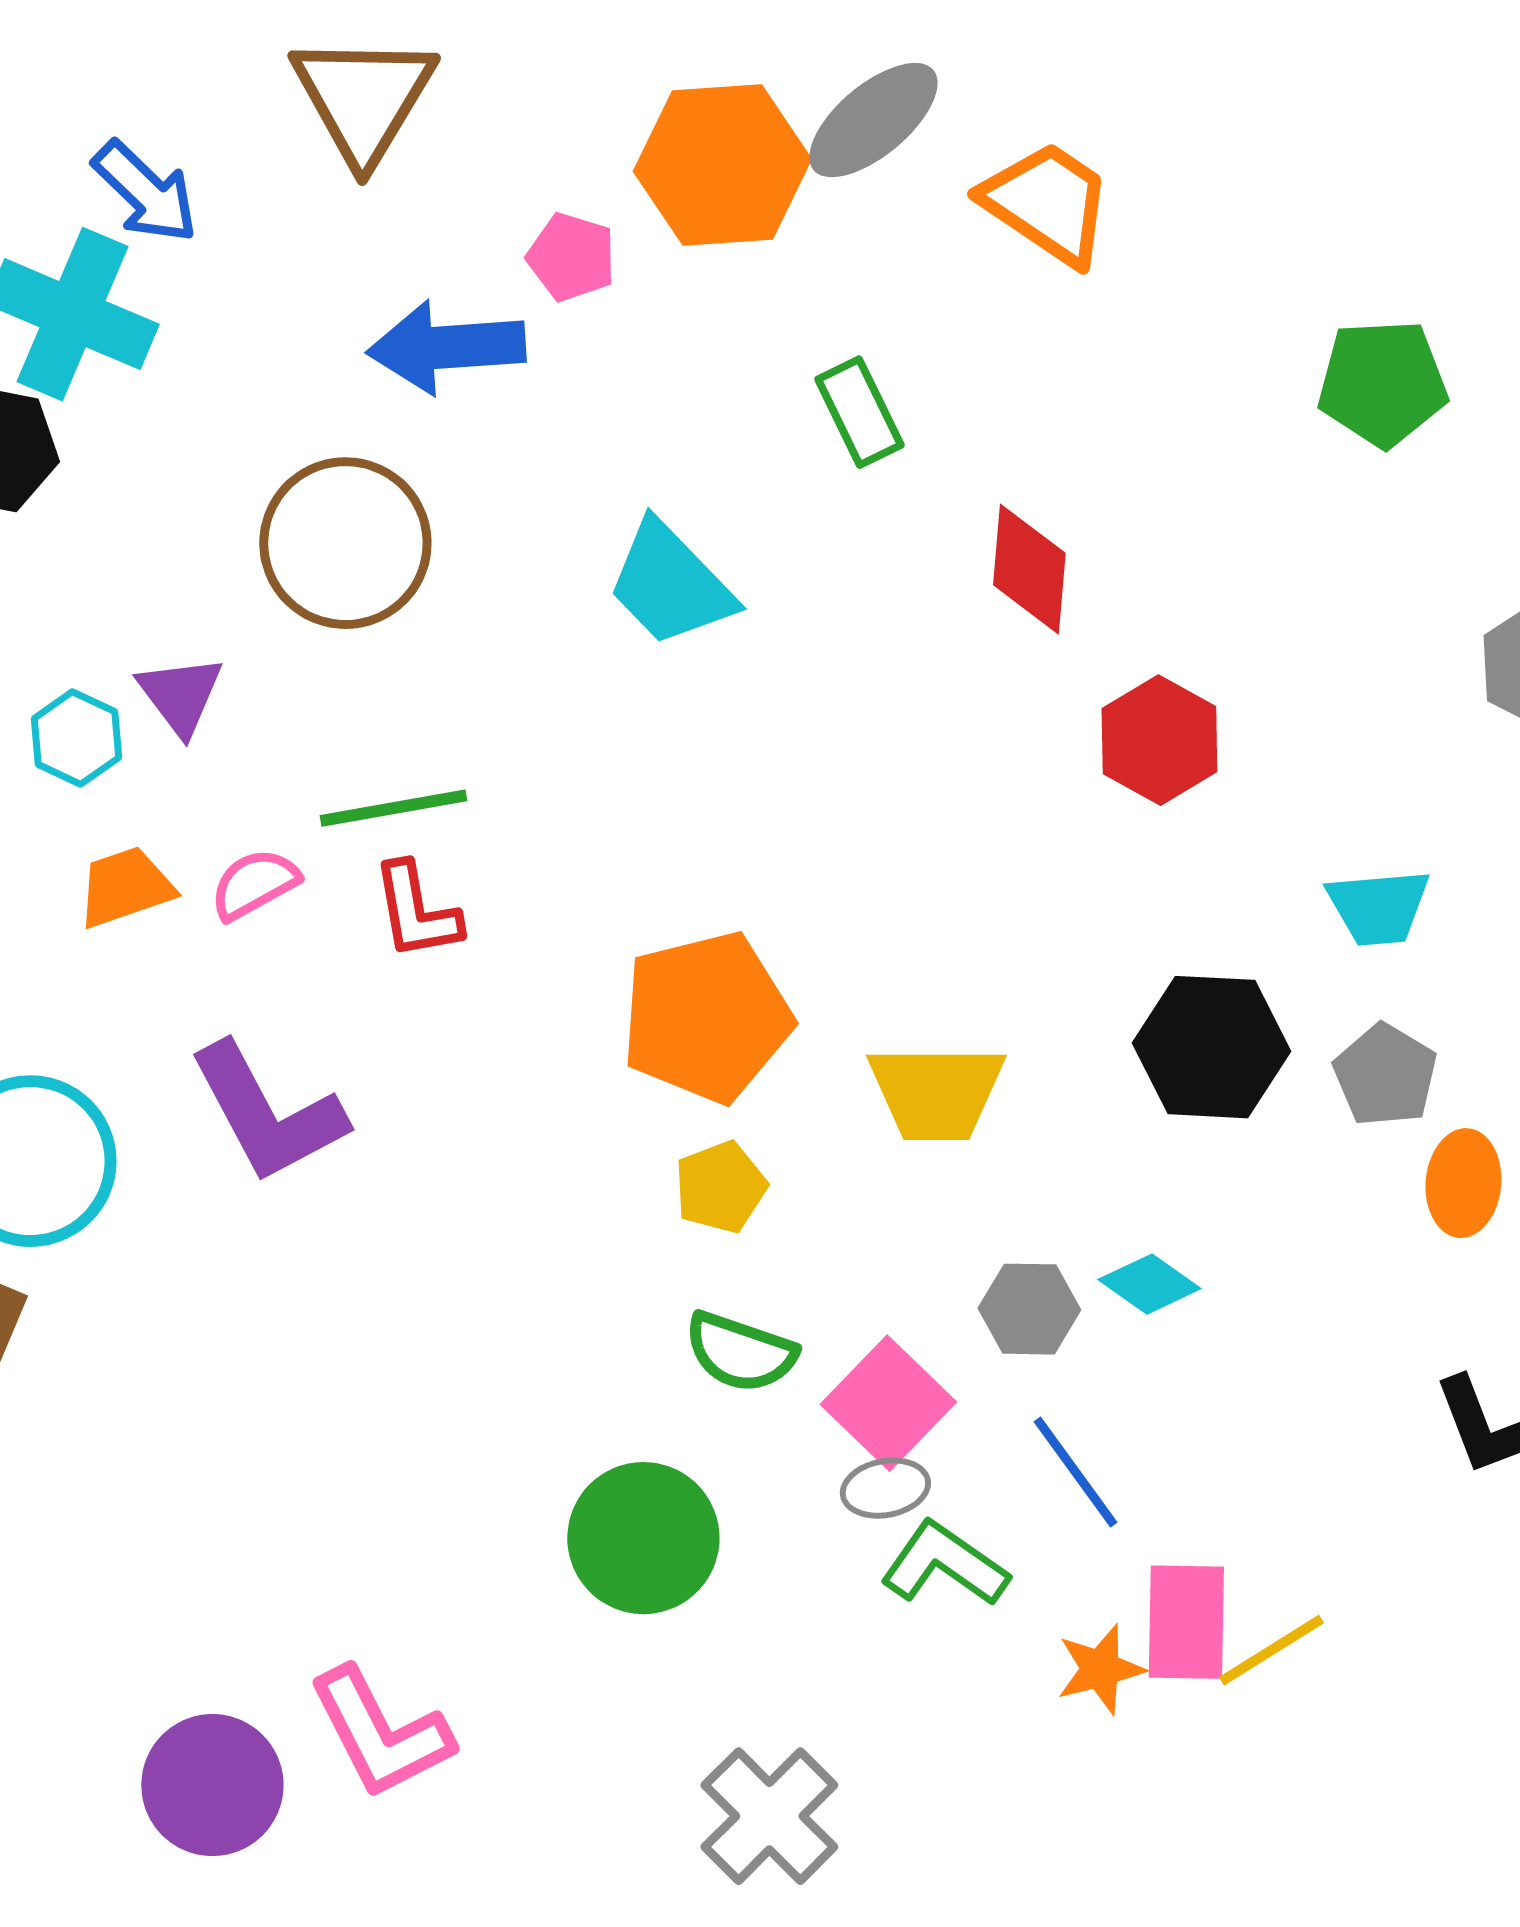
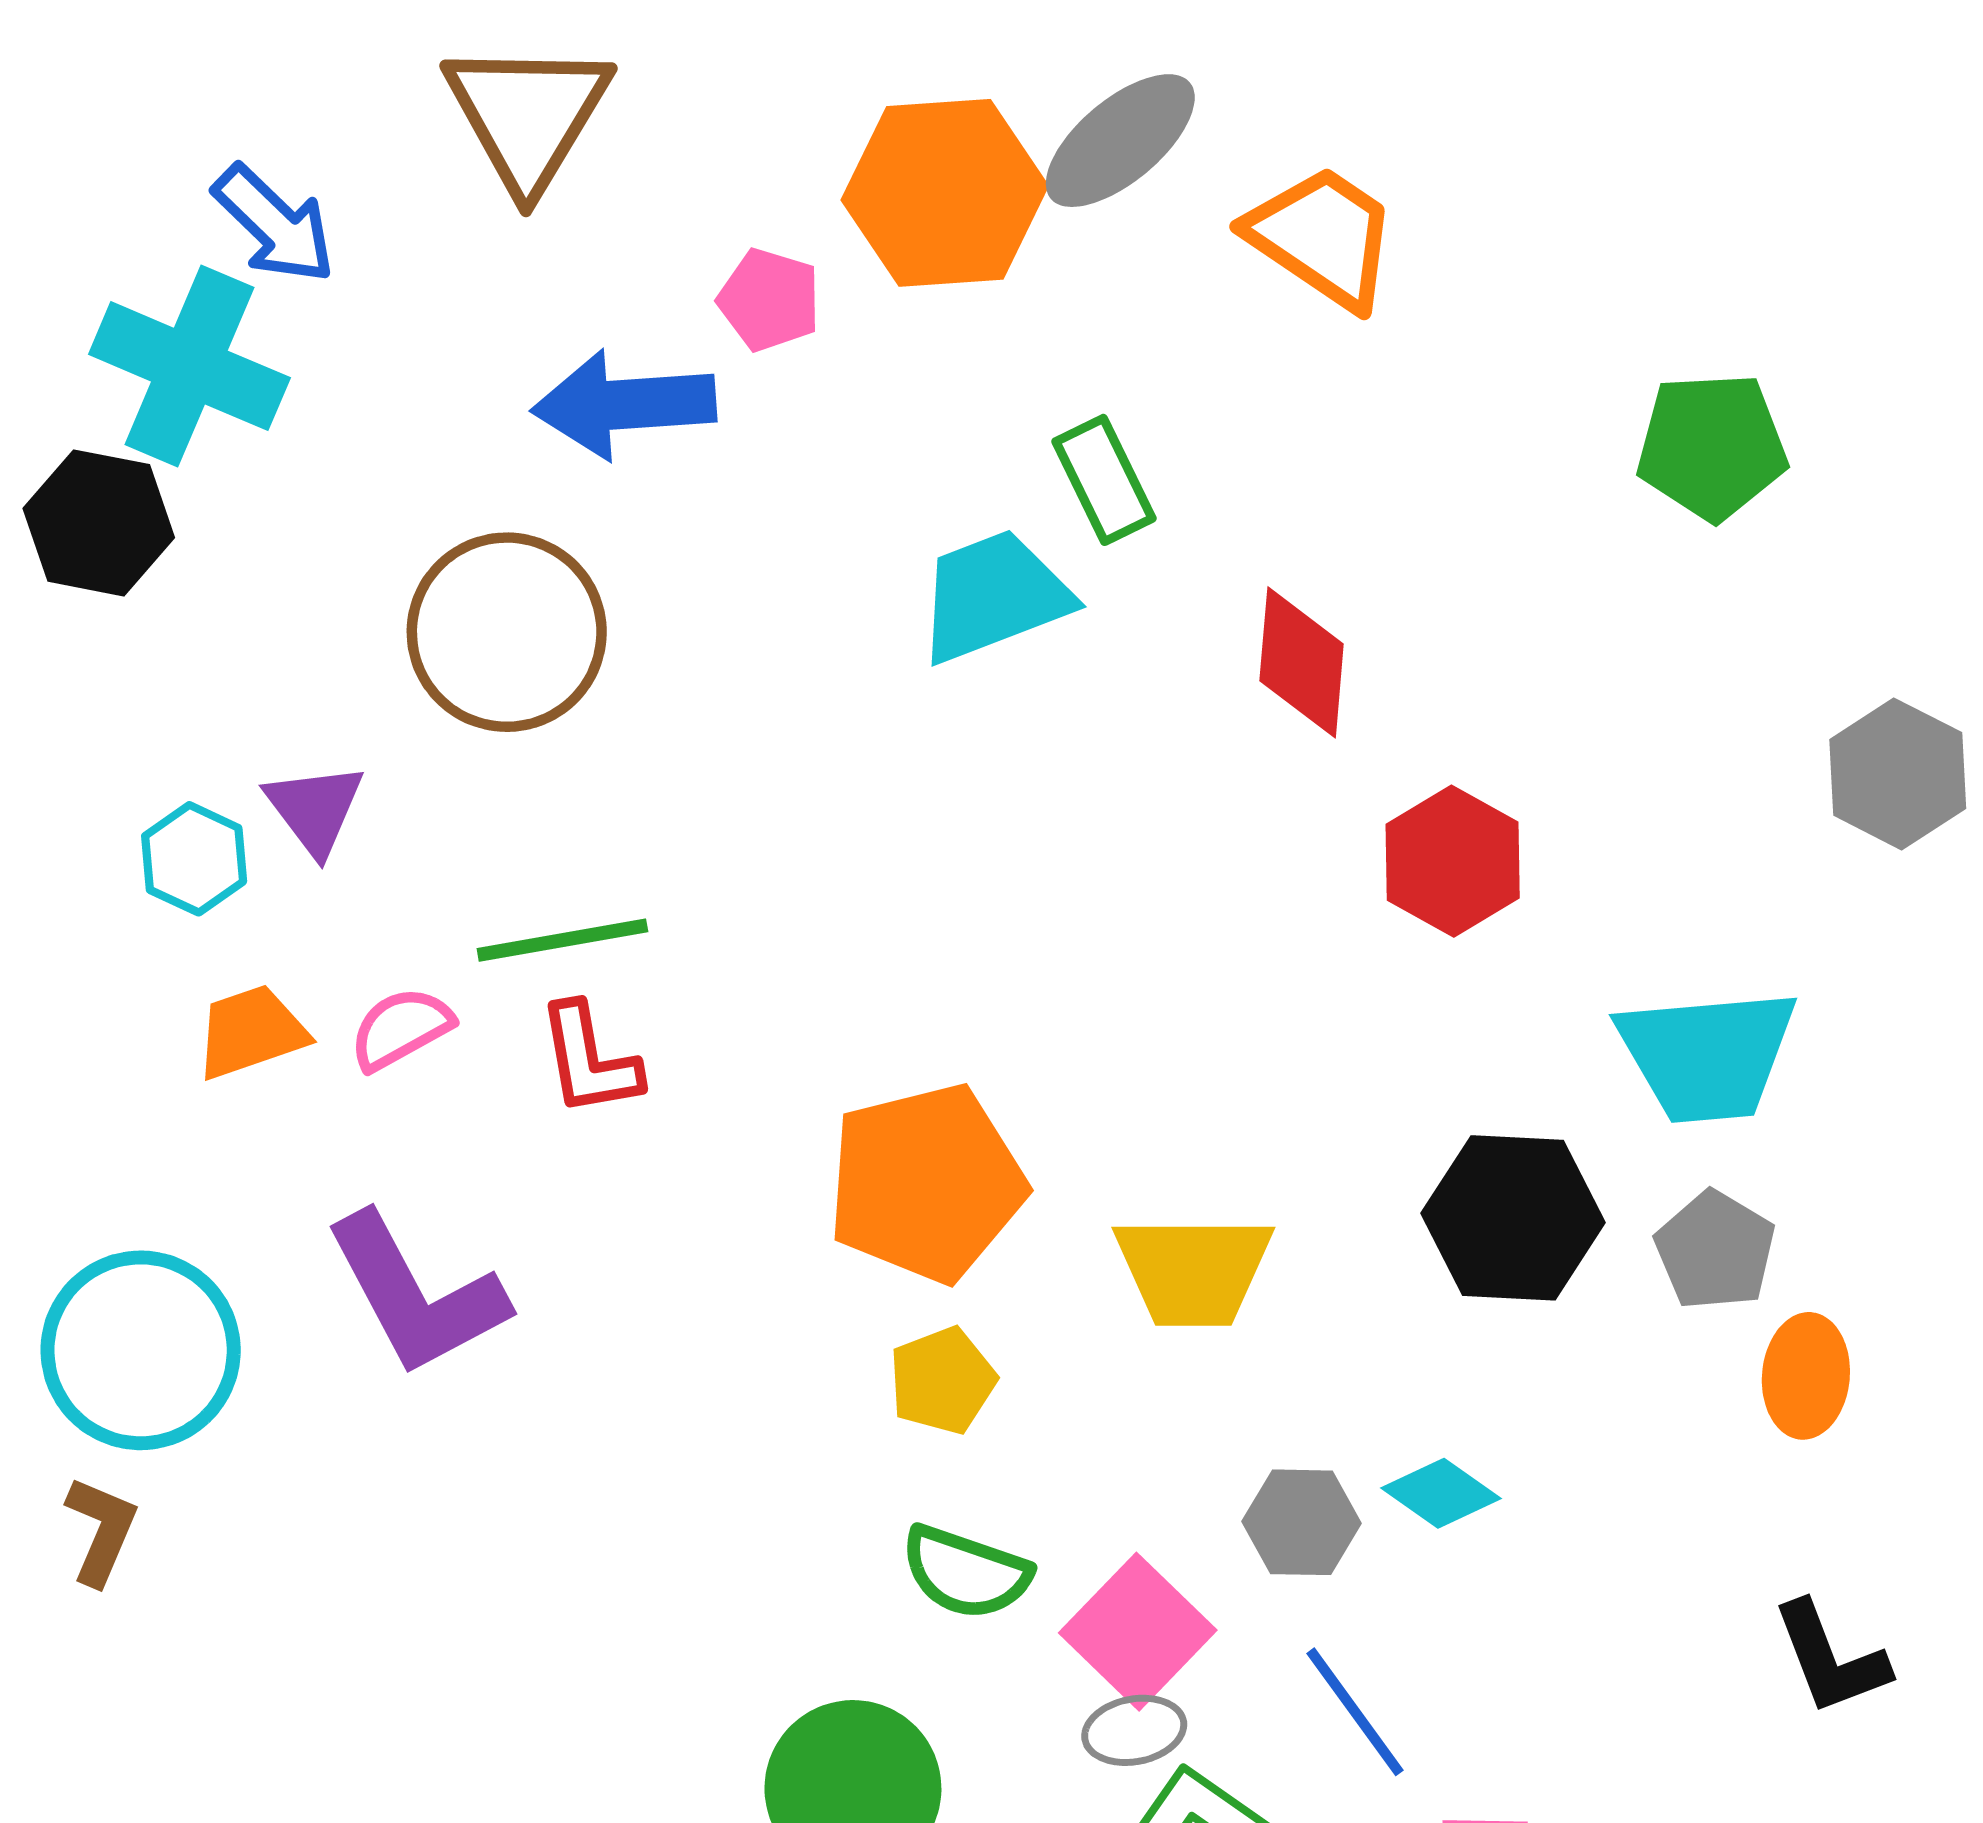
cyan trapezoid: (670, 584) -> (994, 596), moved, turned 113
cyan trapezoid: (1378, 907) -> (1707, 1055), size x1.5

